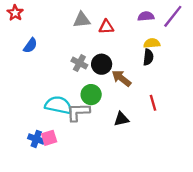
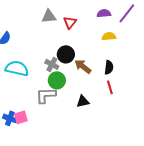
red triangle: (106, 27) -> (70, 22), turned -48
black semicircle: (148, 57) -> (109, 67), moved
gray cross: (79, 63) -> (52, 64), moved
cyan semicircle: (58, 105) -> (17, 68), moved

